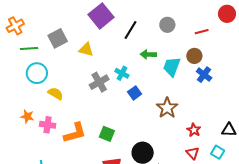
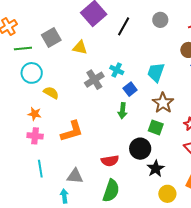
green arrow: (148, 54) -> (123, 111), moved, turned -84
cyan trapezoid: (172, 67) -> (156, 72), moved
orange star: (27, 116) -> (35, 114), moved
pink cross: (48, 125) -> (35, 136), moved
green square: (107, 134) -> (156, 127), moved

